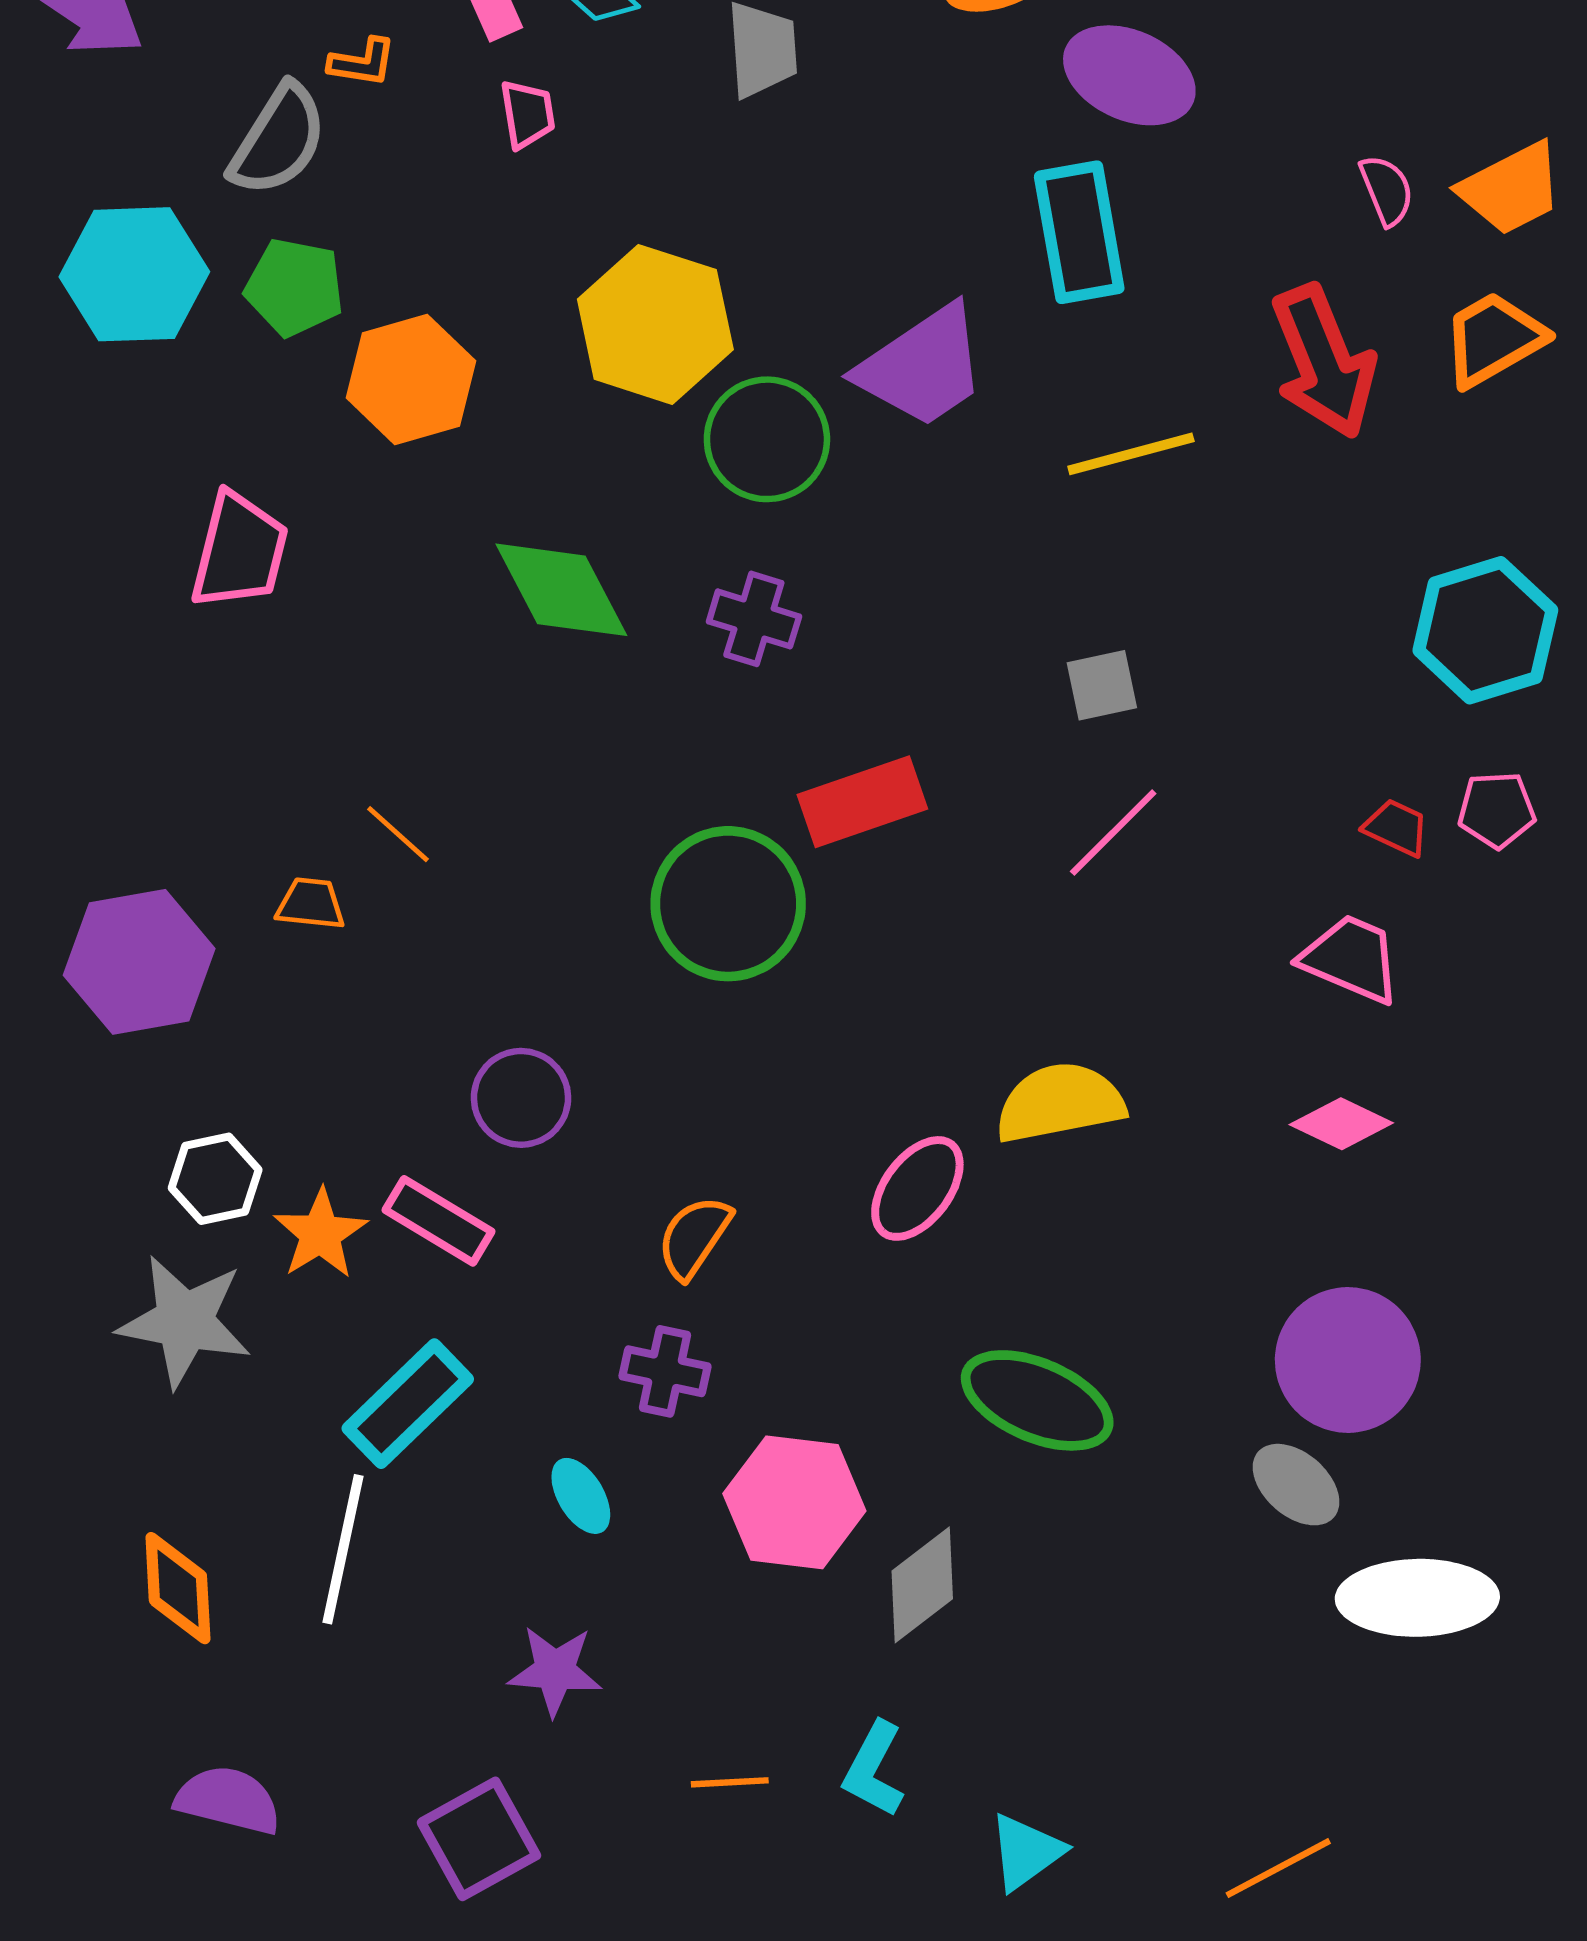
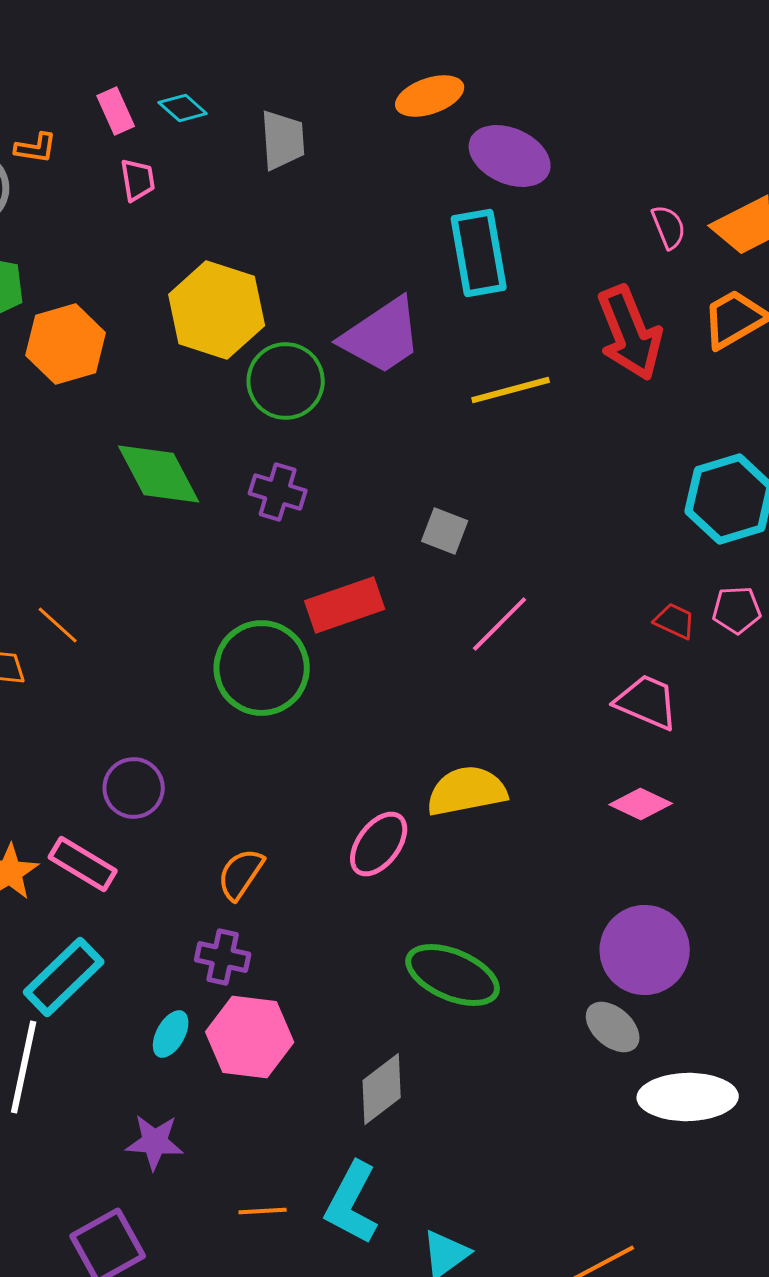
gray square: (1102, 685) -> (445, 531), moved, turned 33
cyan ellipse: (581, 1496) -> (171, 1034), turned 60
pink hexagon: (794, 1502) -> (250, 1037), moved
cyan L-shape: (874, 1769) -> (352, 1203), size x1.4

